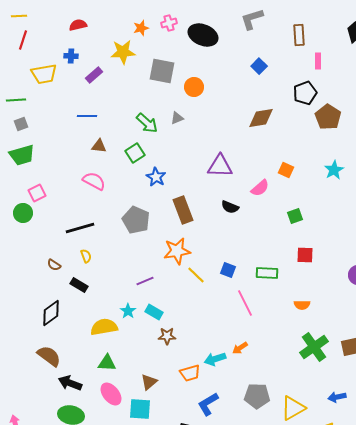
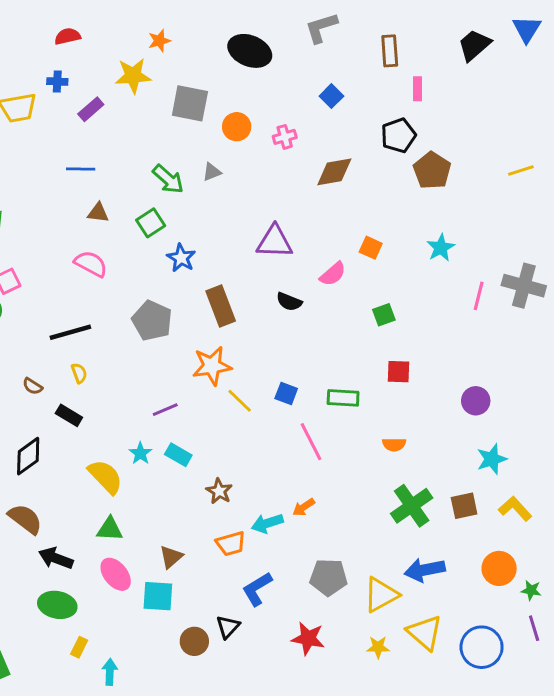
pink cross: (169, 23) -> (285, 137), moved
yellow semicircle: (104, 327) -> (105, 477), turned 56
brown star: (167, 336) -> (219, 491), moved, turned 30
blue arrow: (337, 397) -> (425, 570), moved, size x1.5

